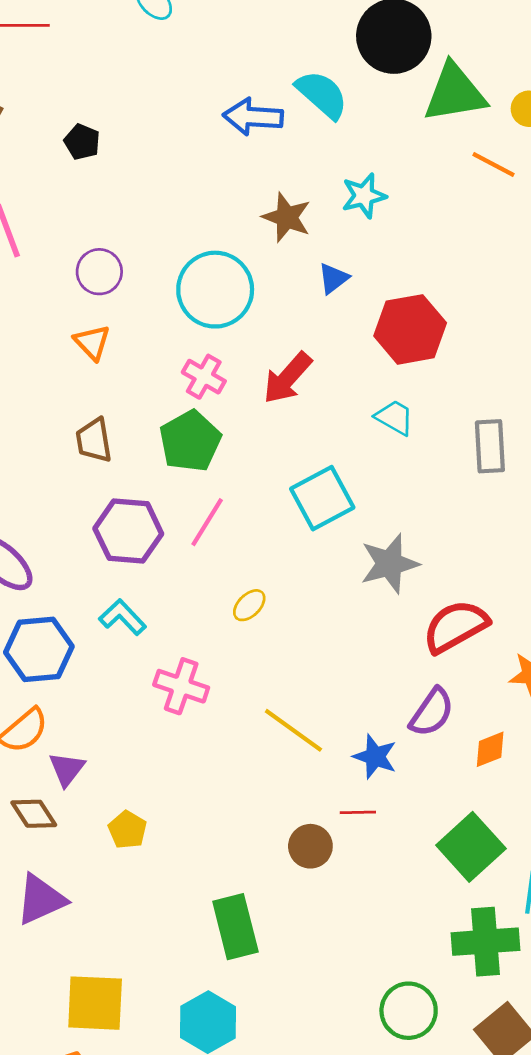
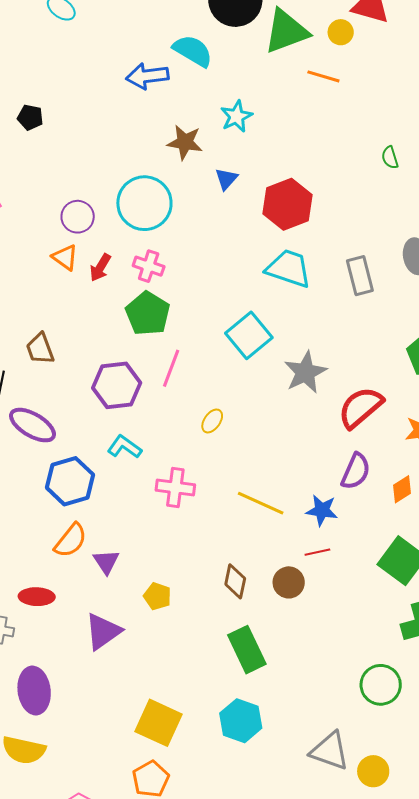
purple circle: (99, 272) -> (78, 217), moved
red arrow: (287, 378) -> (100, 267), moved, size x0.7
cyan trapezoid: (395, 417) -> (289, 269), size x1.6
brown trapezoid: (94, 440) -> (40, 349), moved
brown diamond: (34, 814) -> (235, 581), moved, turned 56
purple triangle: (41, 899) -> (103, 631), moved
yellow square: (95, 1003) -> (158, 723), turned 33

